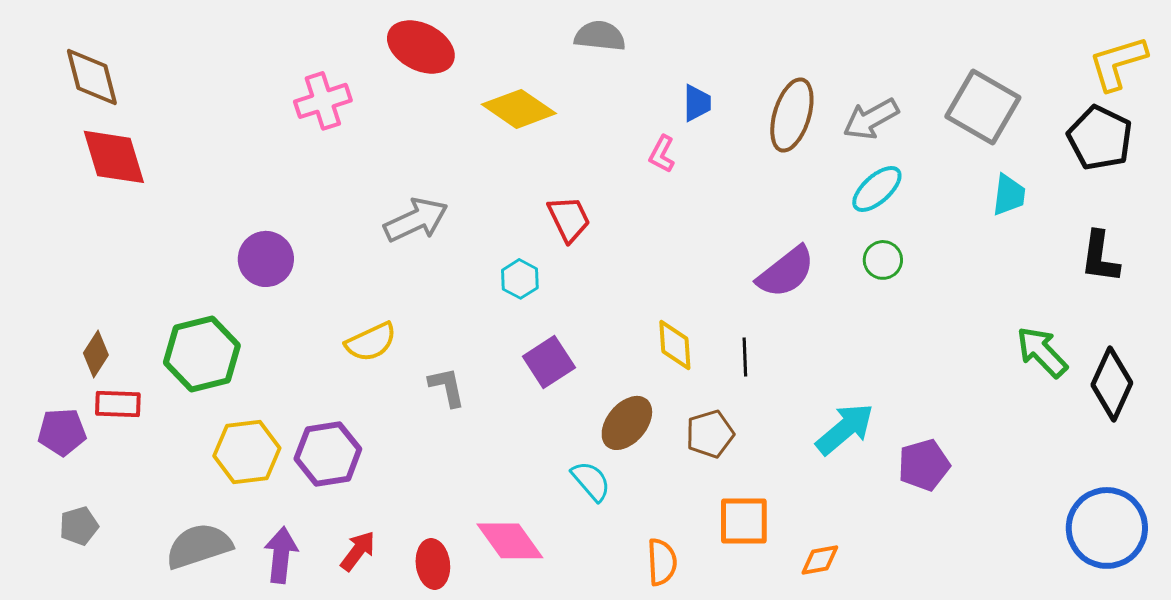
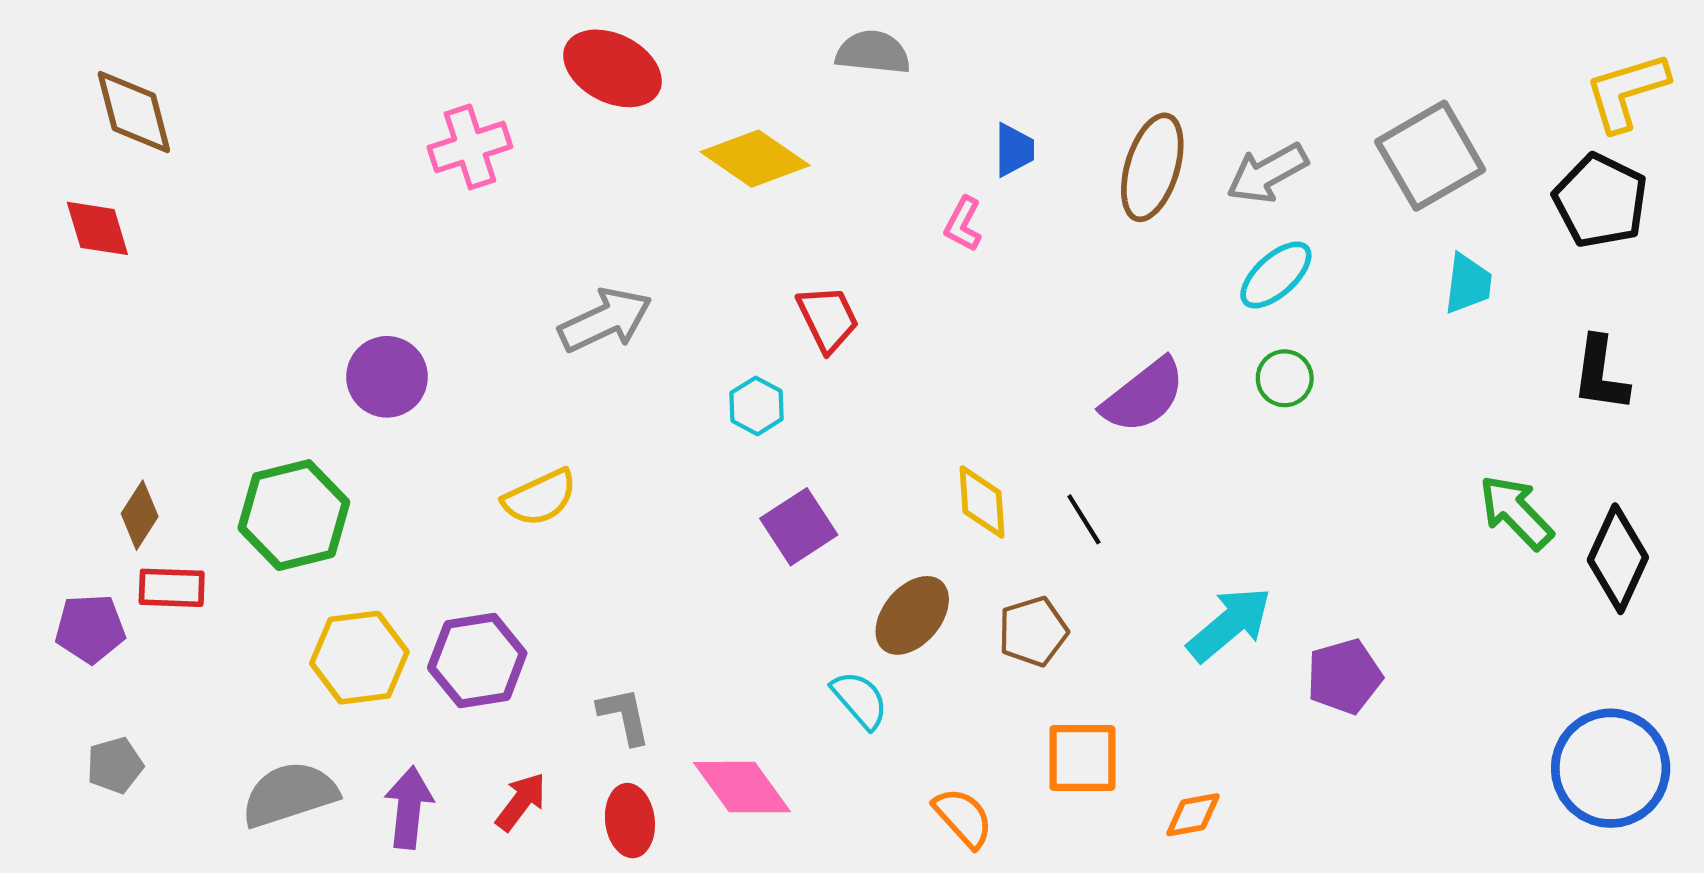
gray square: (983, 107) -> (1430, 156), turned 30
red diamond: (114, 157) -> (97, 228), moved, size x0.7
black line: (745, 357) -> (1084, 519), turned -30
gray L-shape: (447, 387) -> (624, 716), moved
orange semicircle: (662, 562) -> (963, 818), turned -39

